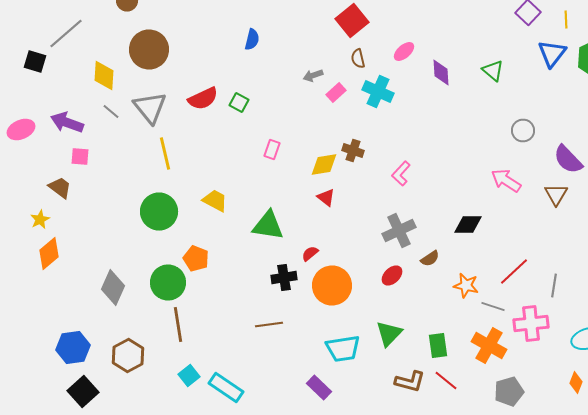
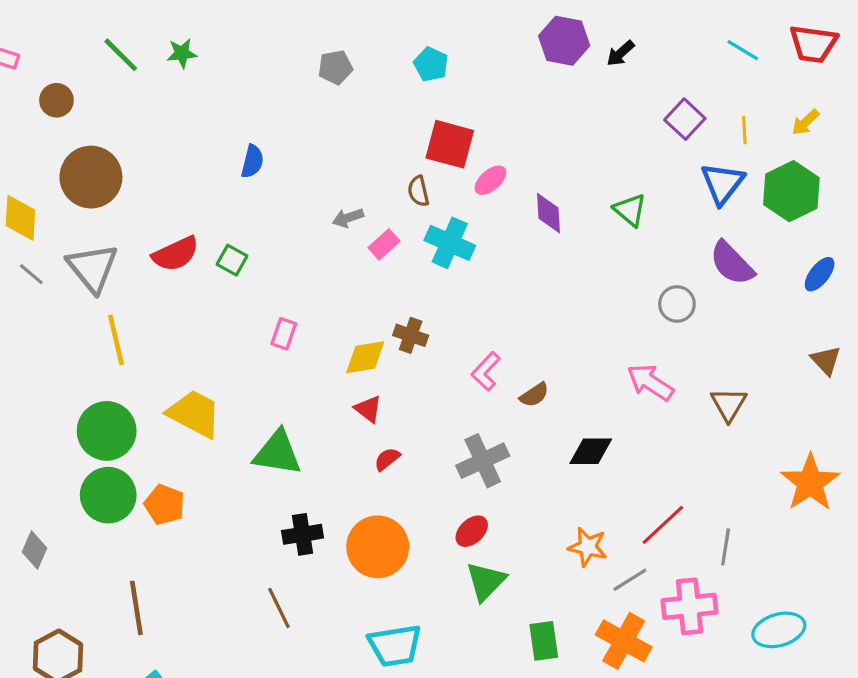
red square: (352, 20) -> (450, 144), moved, turned -36
purple semicircle: (568, 160) -> (732, 263), moved
yellow trapezoid: (215, 200) -> (194, 414), size x1.4
red semicircle: (310, 254) -> (387, 459), moved
brown semicircle: (430, 258) -> (534, 395), moved
green circle: (168, 282) -> (108, 495), moved
gray diamond: (113, 288) -> (35, 550), size x0.7
gray line: (493, 306) -> (630, 580), turned -50
brown line: (269, 324) -> (279, 608), turned 72
green triangle: (389, 334) -> (486, 581), moved

